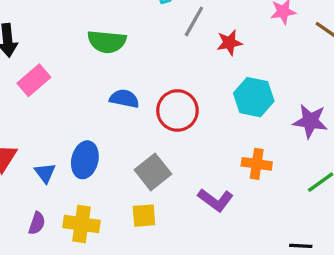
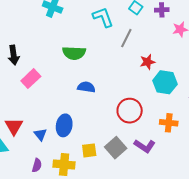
red star: (229, 43) -> (148, 62), moved
red circle: (177, 110) -> (130, 111), moved
gray square: (153, 172) -> (116, 148), moved
yellow square: (144, 216) -> (89, 150), moved

